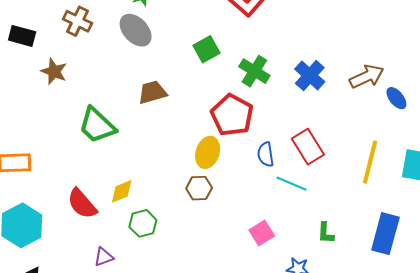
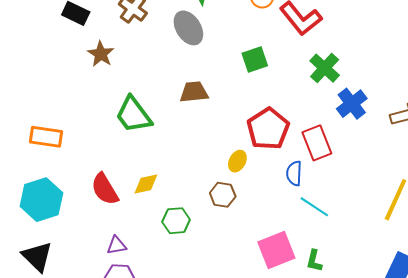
green cross: (254, 71) -> (325, 68), moved
red rectangle: (308, 147) -> (317, 143), moved
yellow ellipse: (208, 152) -> (237, 161), size x0.7
green hexagon: (143, 223) -> (176, 221), moved
pink square: (262, 233) -> (276, 250), size x1.5
green L-shape: (326, 233) -> (314, 261), moved

